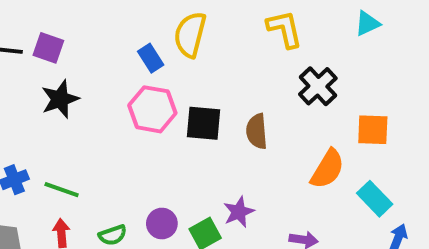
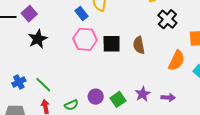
purple square: (48, 48) -> (29, 14), turned 35
green line: (62, 190) -> (43, 85), turned 30
purple star: (239, 212) -> (143, 94), moved

